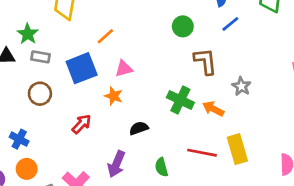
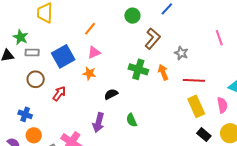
orange line: (105, 36) -> (90, 29), moved
brown L-shape: (205, 61) -> (153, 39), turned 55
orange arrow: (213, 109) -> (163, 72), turned 49
red arrow: (81, 124) -> (59, 94), moved
yellow rectangle: (237, 149) -> (196, 106), moved
red line: (202, 153) -> (194, 80), moved

